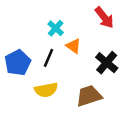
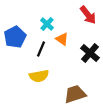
blue pentagon: (18, 63) -> (15, 37), moved
brown trapezoid: (89, 96) -> (75, 94), moved

